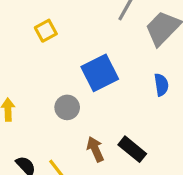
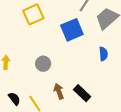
yellow square: (46, 31) -> (33, 14), size x1.5
blue square: (100, 73) -> (72, 30), moved

